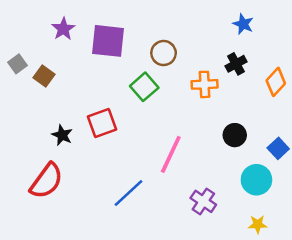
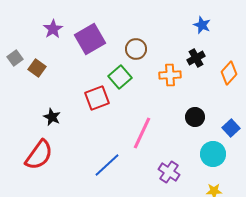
purple square: (108, 41) -> (90, 39), turned -36
red square: (102, 123) -> (97, 98), moved

